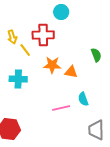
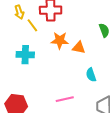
pink line: (61, 108) -> (65, 99), moved

